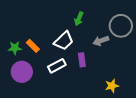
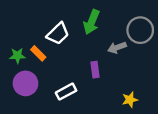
green arrow: (79, 19) -> (92, 22), size x1.5
white trapezoid: (64, 41) -> (58, 34), moved
white rectangle: (57, 66) -> (66, 92), moved

